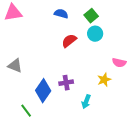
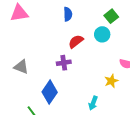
blue semicircle: (61, 14) -> (68, 14), turned 72
green square: (91, 16) -> (111, 16), moved
purple cross: (66, 83) -> (64, 63), moved

